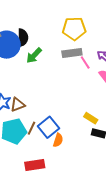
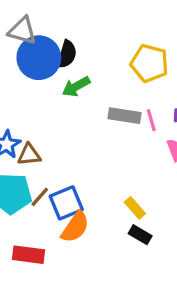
gray rectangle: (72, 53) -> (124, 116), moved
orange semicircle: (58, 140) -> (75, 227), size x1.5

